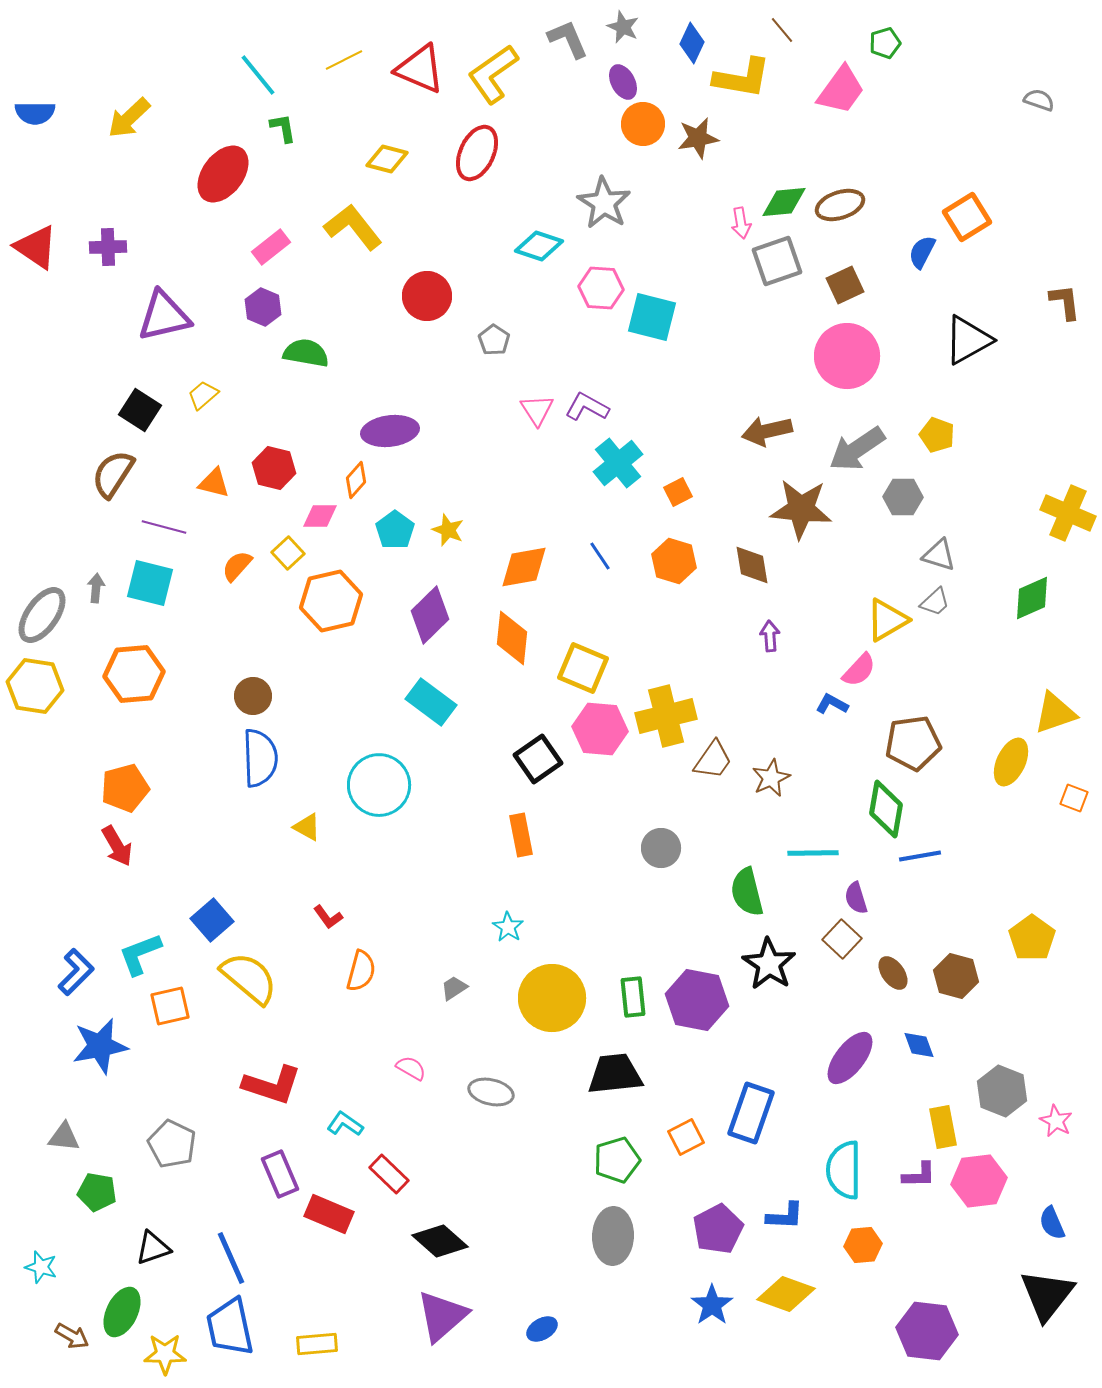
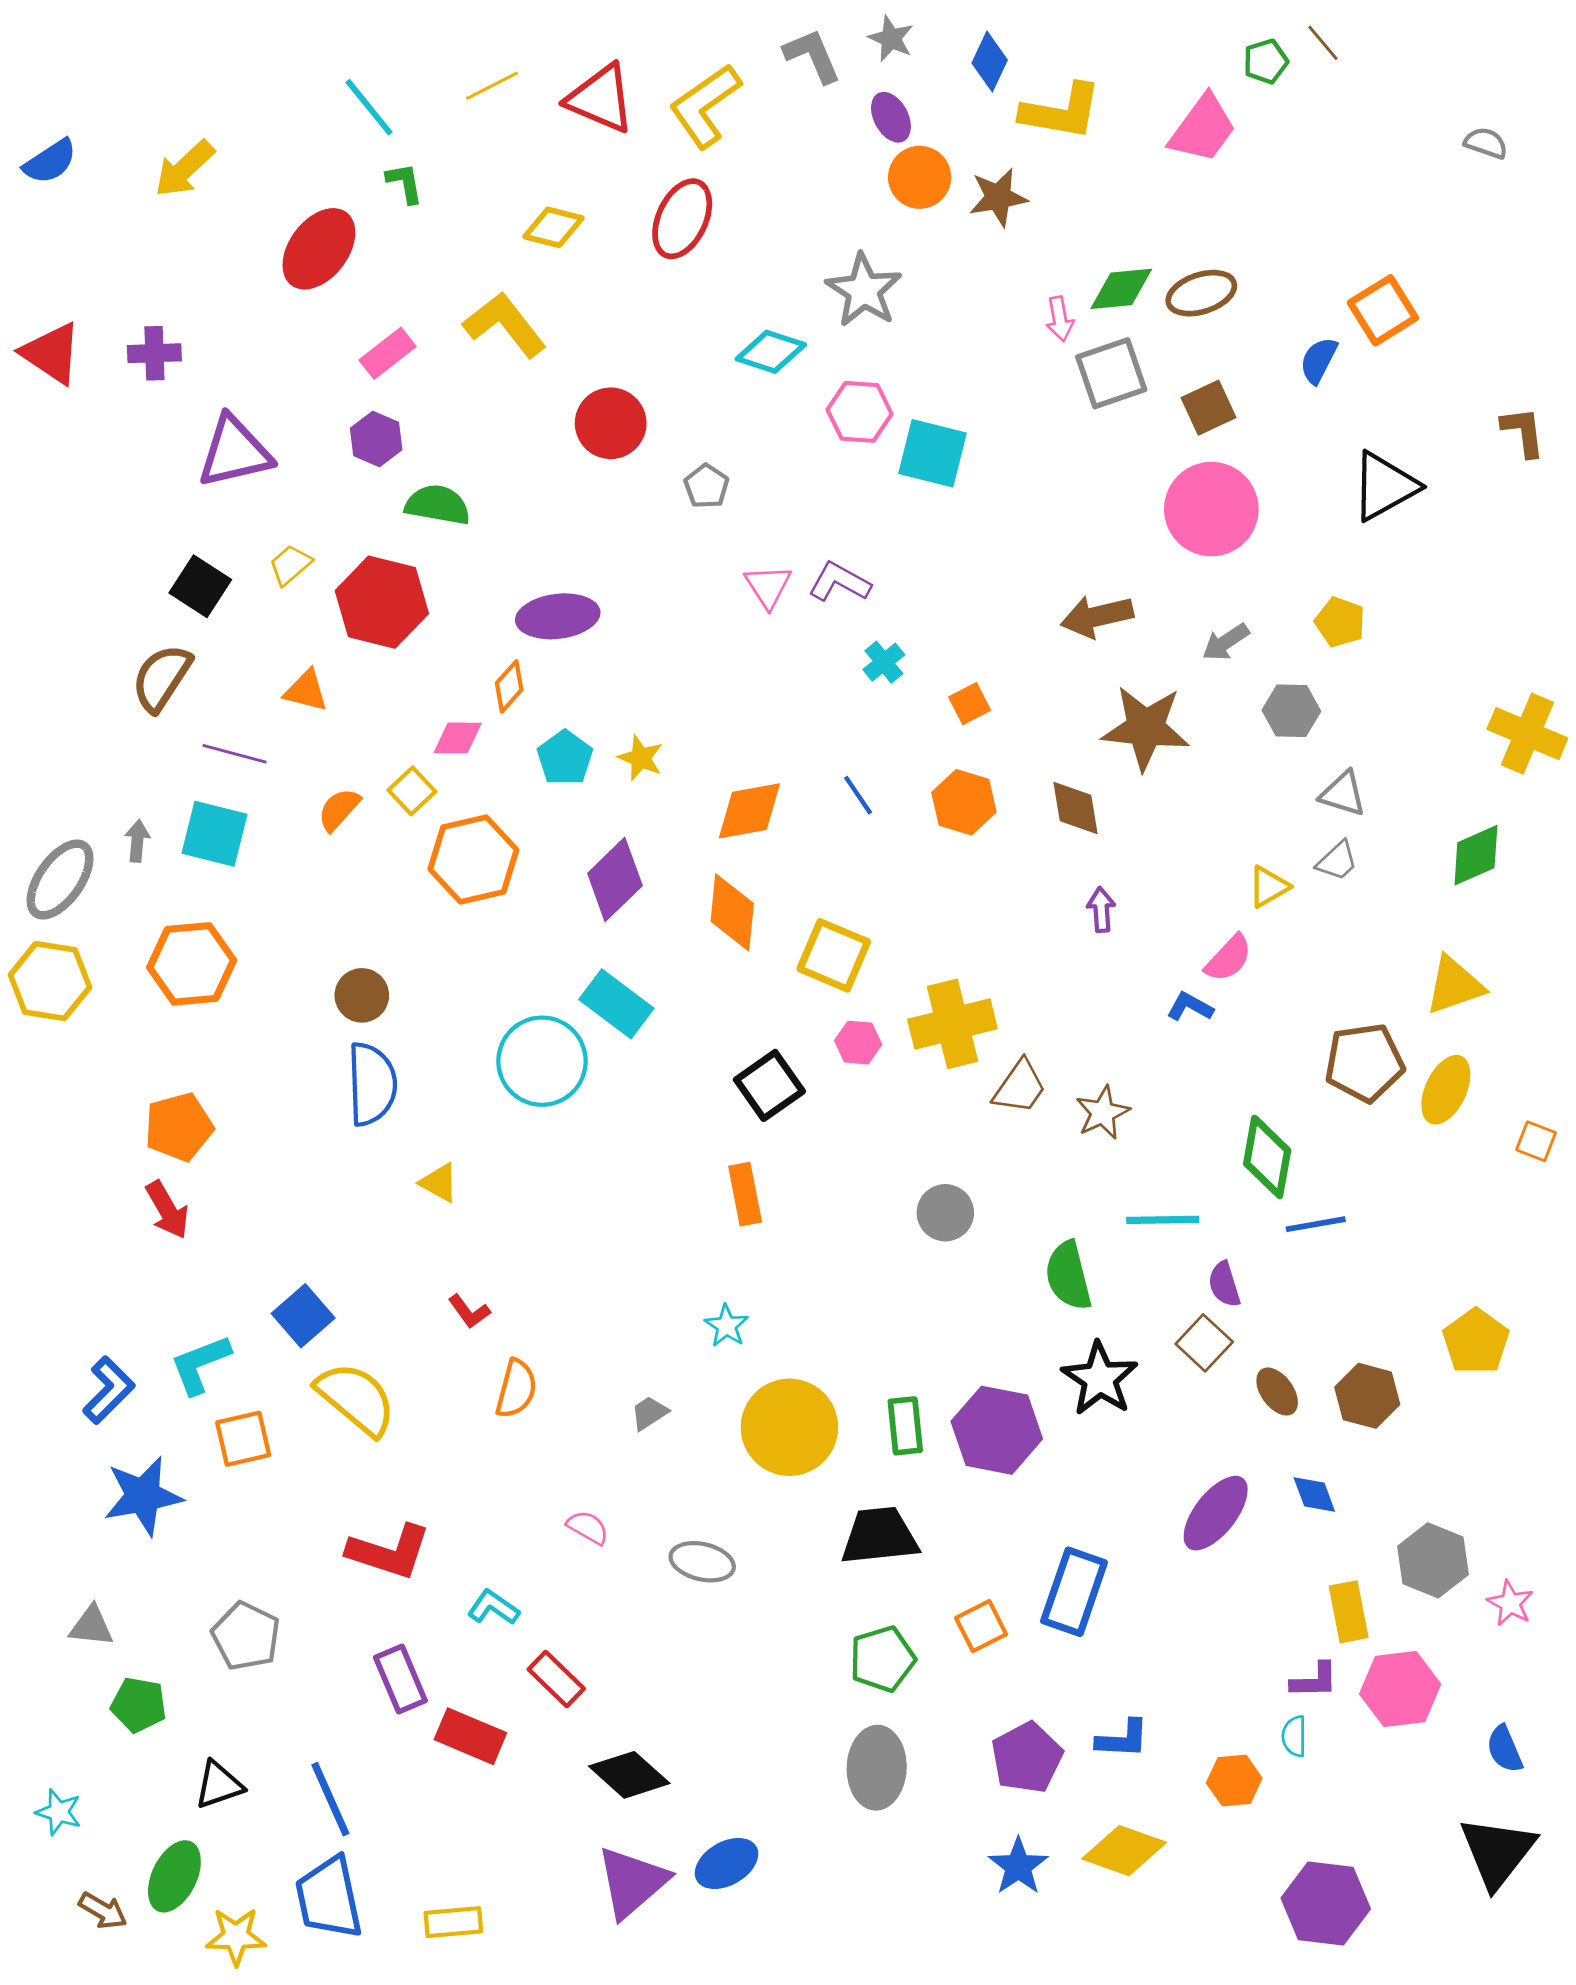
brown line: (782, 30) -> (1323, 43), moved
blue semicircle: (35, 113) -> (50, 162), turned -33
gray arrow: (857, 449) -> (1226, 642), size x0.6
cyan cross: (618, 463) -> (884, 662), size x0.6
red hexagon: (274, 468) -> (382, 602), moved, size x1.5
yellow triangle: (887, 620) -> (1269, 887), size x0.7
yellow triangle: (1055, 713) -> (1454, 985), moved
pink hexagon: (600, 729) -> (858, 1043), size x0.6
brown pentagon: (913, 743) -> (1364, 1063), moved
cyan circle: (379, 785) -> (542, 1061), moved
cyan semicircle: (844, 1170) -> (1294, 1736), moved, size x0.5
blue ellipse: (542, 1329) -> (727, 1863), moved, size x1.4

